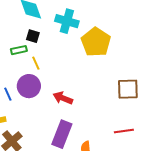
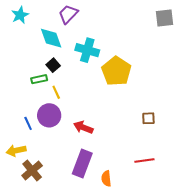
black square: (33, 36) -> (53, 65), turned 32
brown square: (128, 89) -> (148, 118), size x0.6

